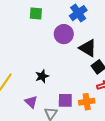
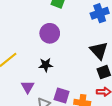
purple circle: (64, 34) -> (50, 33), moved

